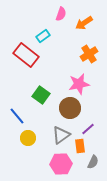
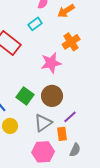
cyan rectangle: (43, 36) -> (35, 24), moved
pink star: (79, 84) -> (51, 63), moved
green square: (41, 95) -> (25, 96), moved

